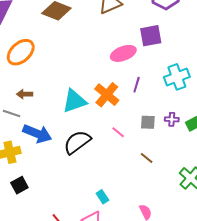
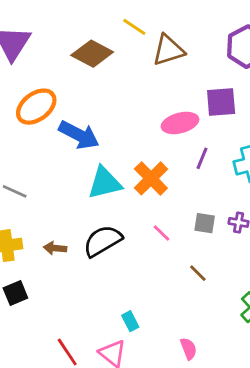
purple line: (137, 85) -> (202, 158), moved
brown arrow: (25, 94) -> (55, 248), moved
blue arrow: (37, 134) -> (79, 135), moved

